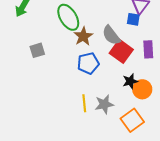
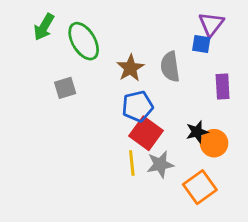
green ellipse: (68, 17) -> (84, 41), moved
gray semicircle: (111, 35) -> (170, 67), turned 30
red square: (121, 51) -> (146, 133), moved

